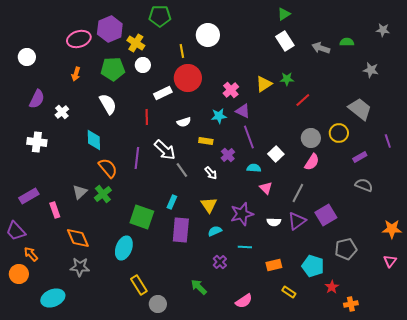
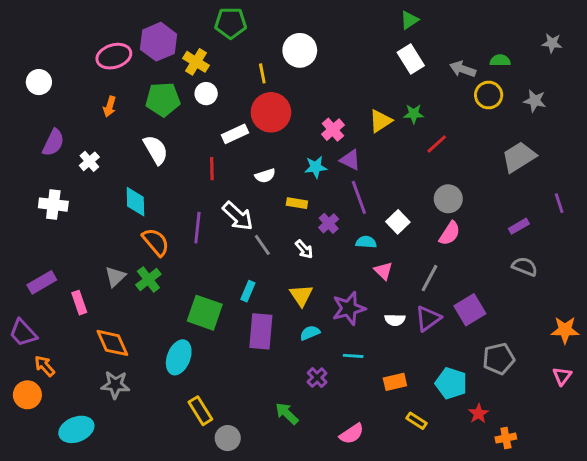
gray trapezoid: (360, 109) -> (519, 157), turned -70
yellow circle: (339, 133) -> (489, 95), moved

